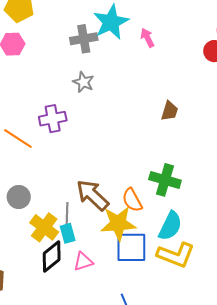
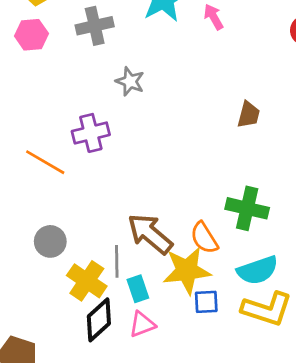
gray cross: (84, 39) -> (95, 26), moved
cyan semicircle: (170, 226) -> (258, 270), turned 48
cyan rectangle: (68, 233) -> (138, 289), moved
blue square: (131, 247) -> (206, 302), size x0.6

